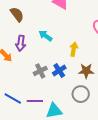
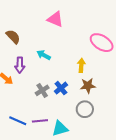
yellow arrow: (74, 49) -> (81, 65), moved

